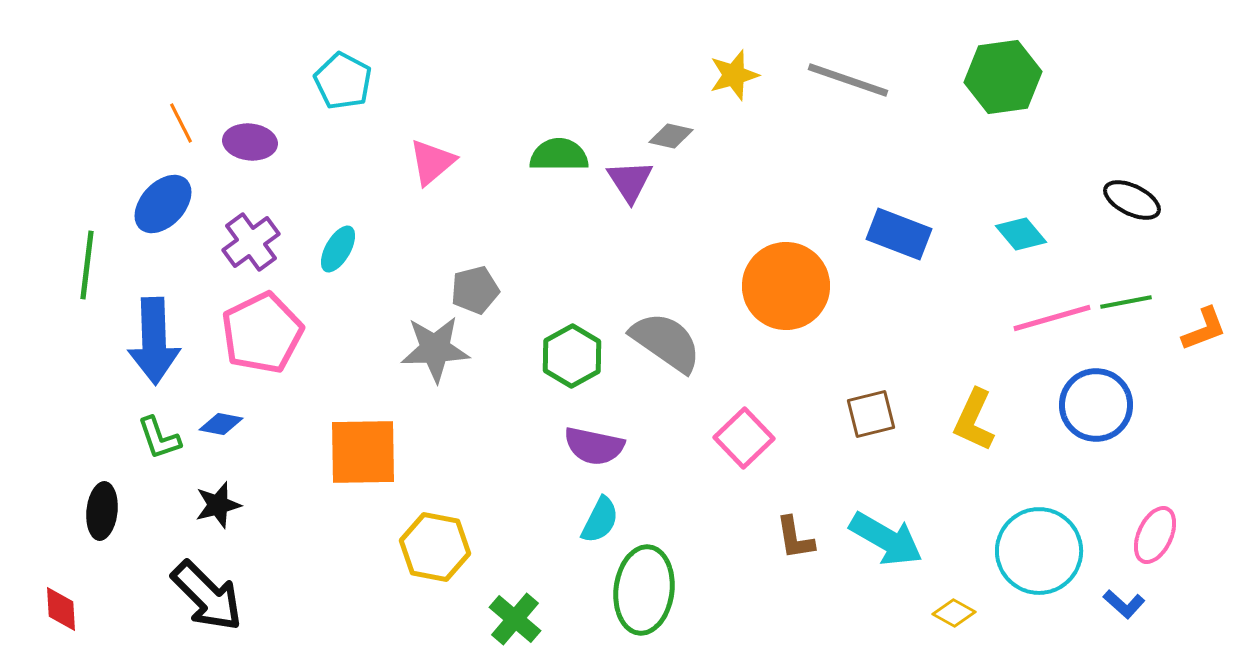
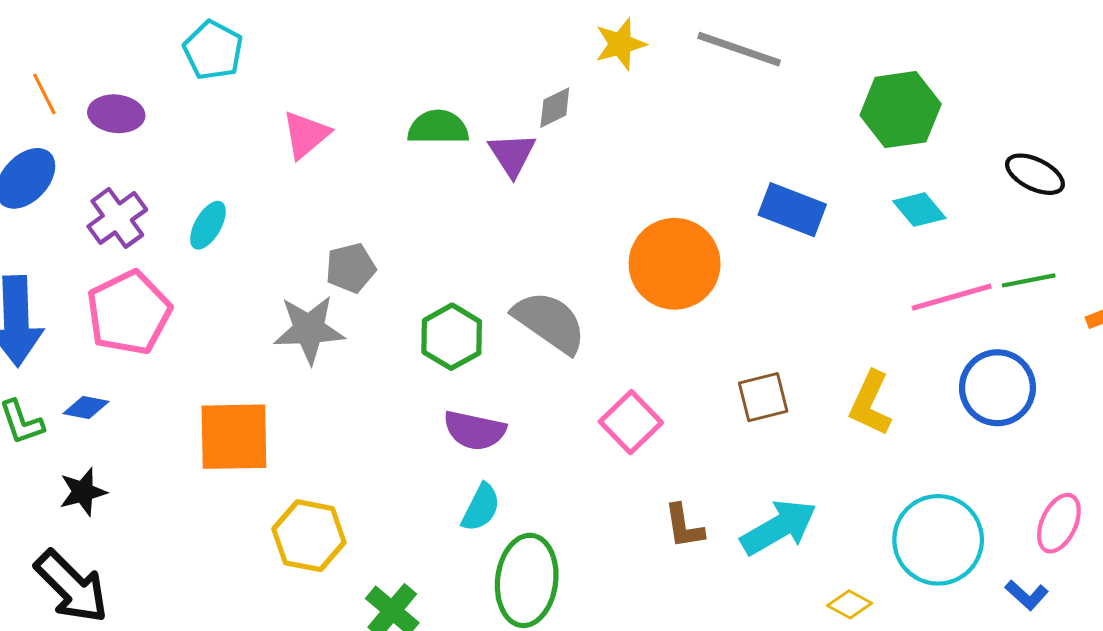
green hexagon: (1003, 77) -> (901, 110), moved
gray diamond: (671, 136) -> (555, 108), turned -39
cyan arrow: (886, 539) -> (779, 527), turned -60

